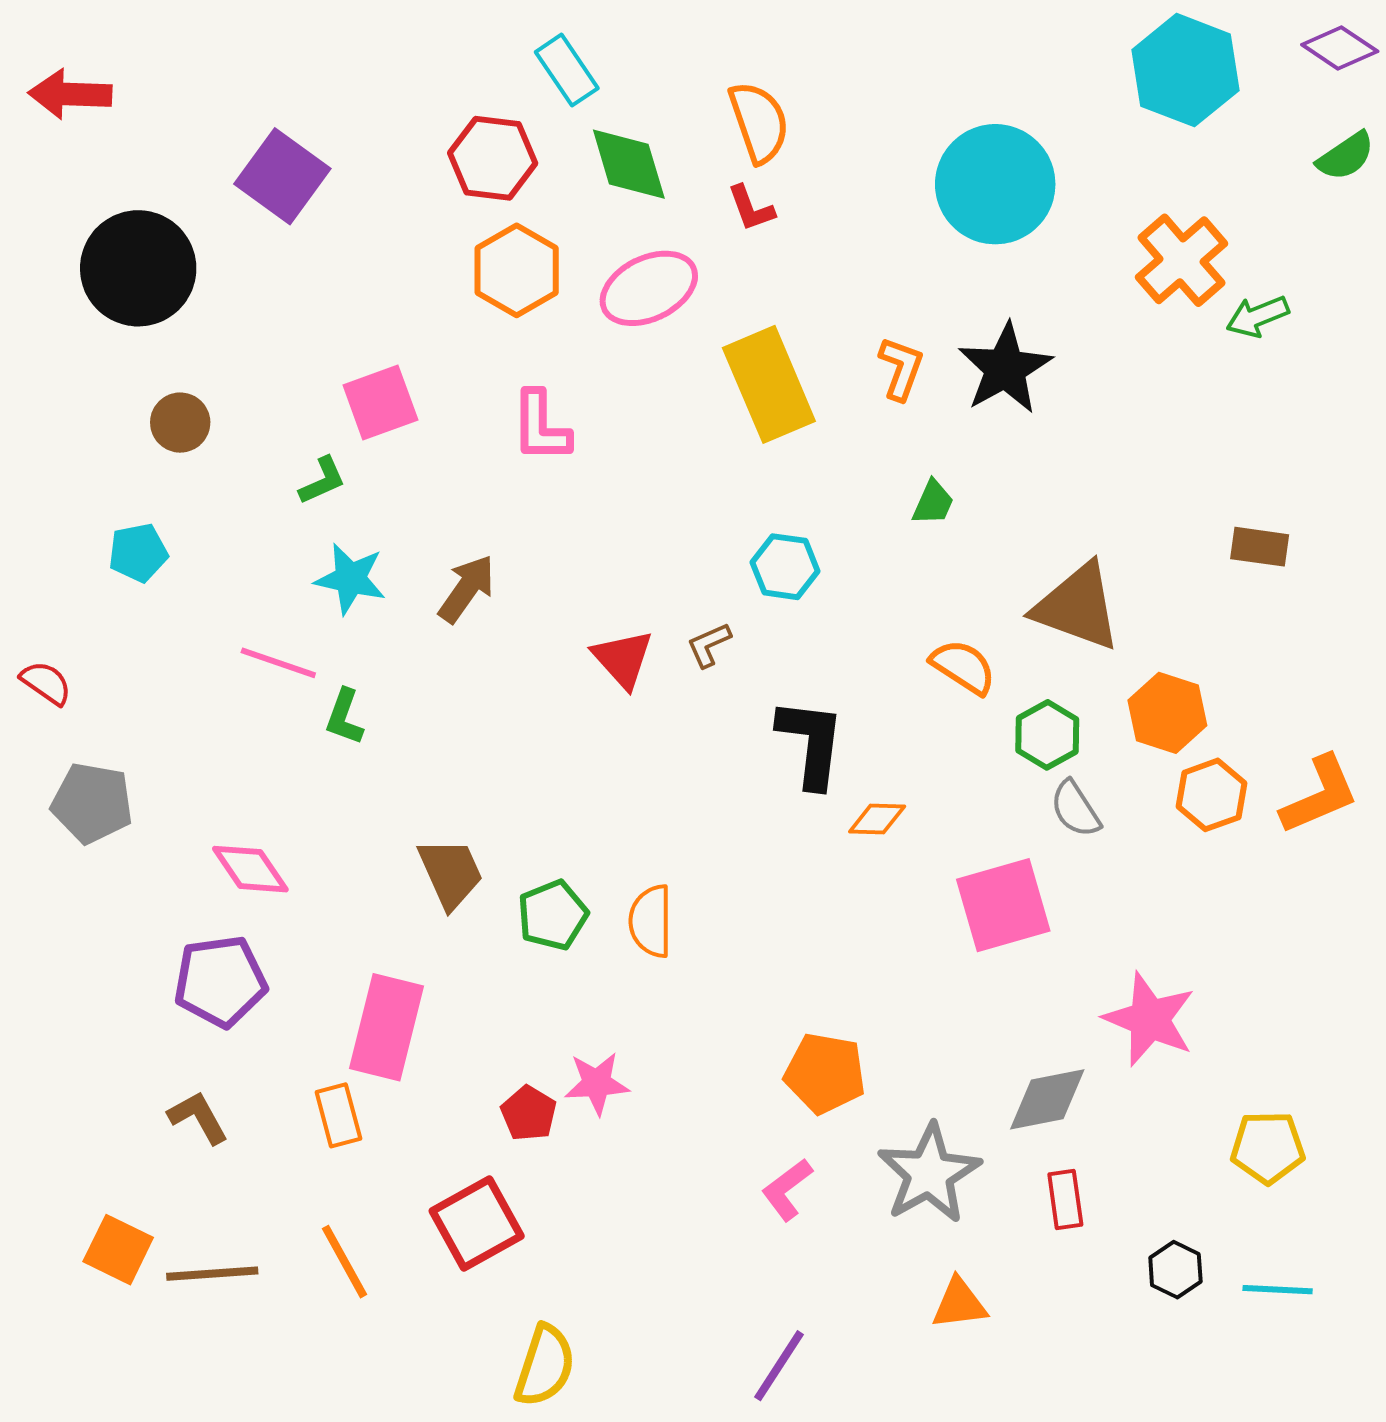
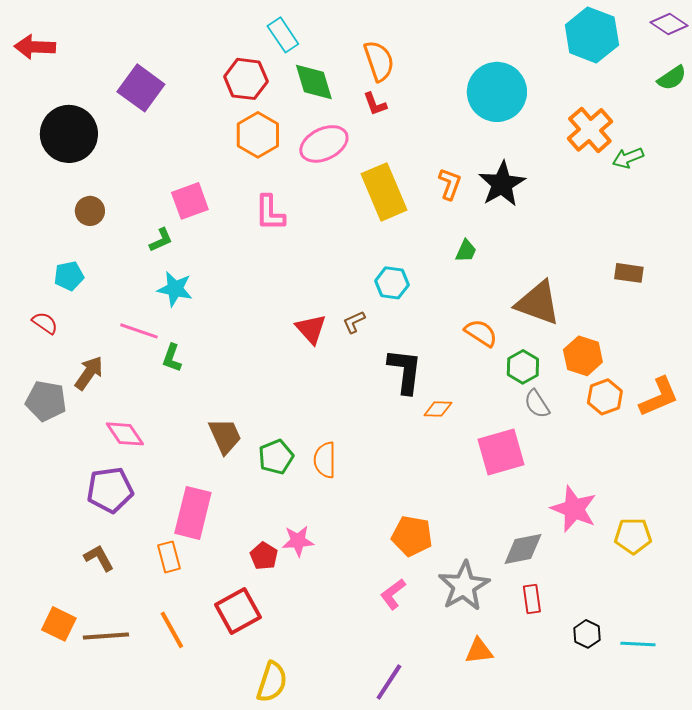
brown arrow: (467, 589) -> (89, 373), moved
red semicircle: (46, 683) -> (45, 323), moved
yellow pentagon: (1268, 1147) -> (633, 536), moved

